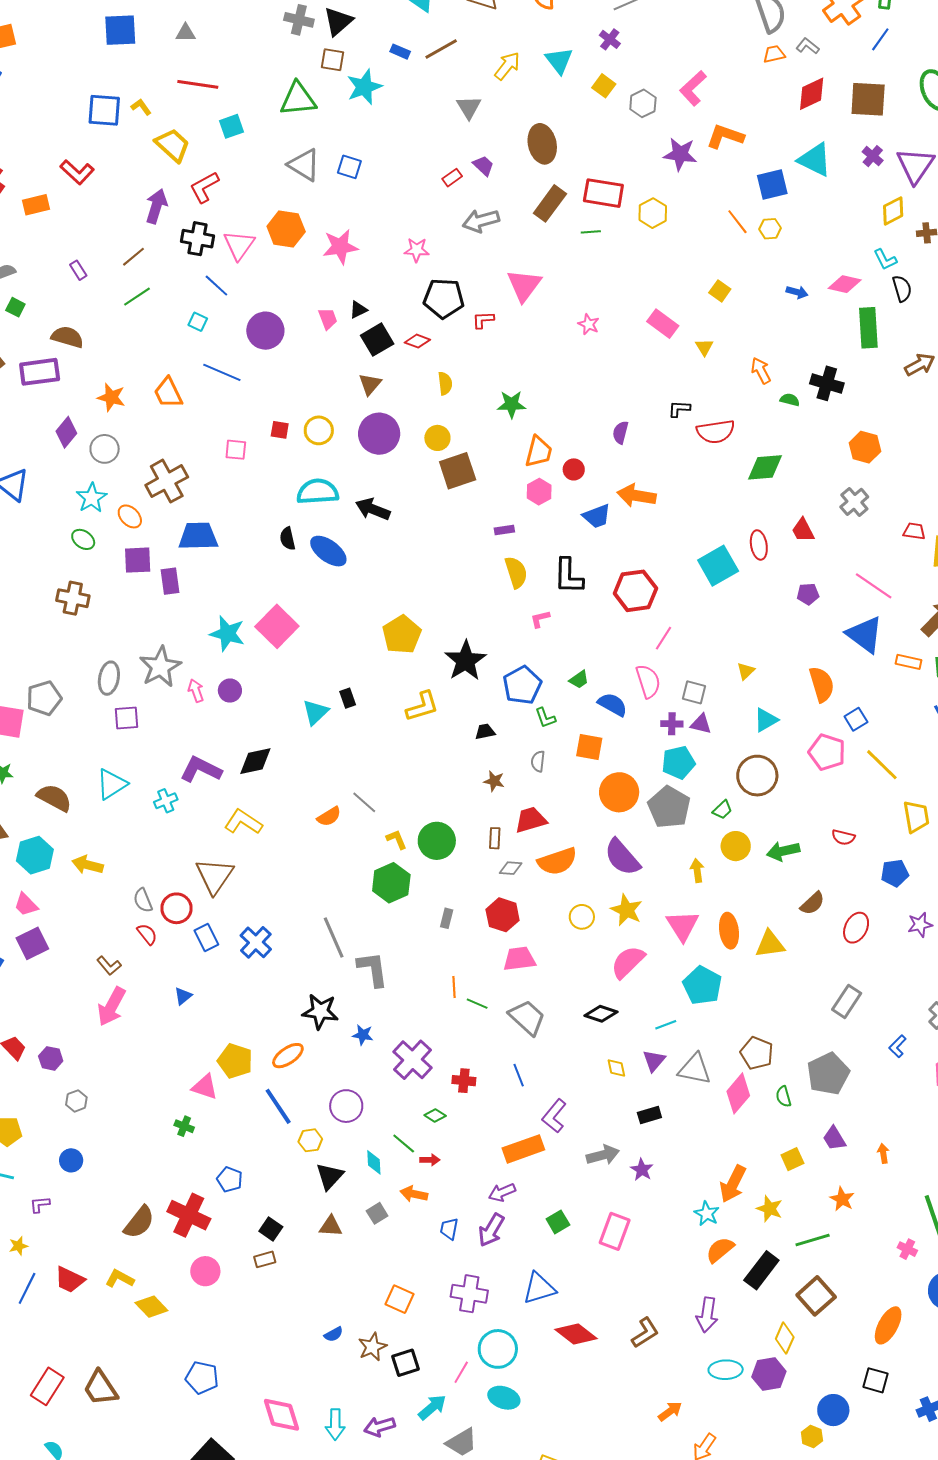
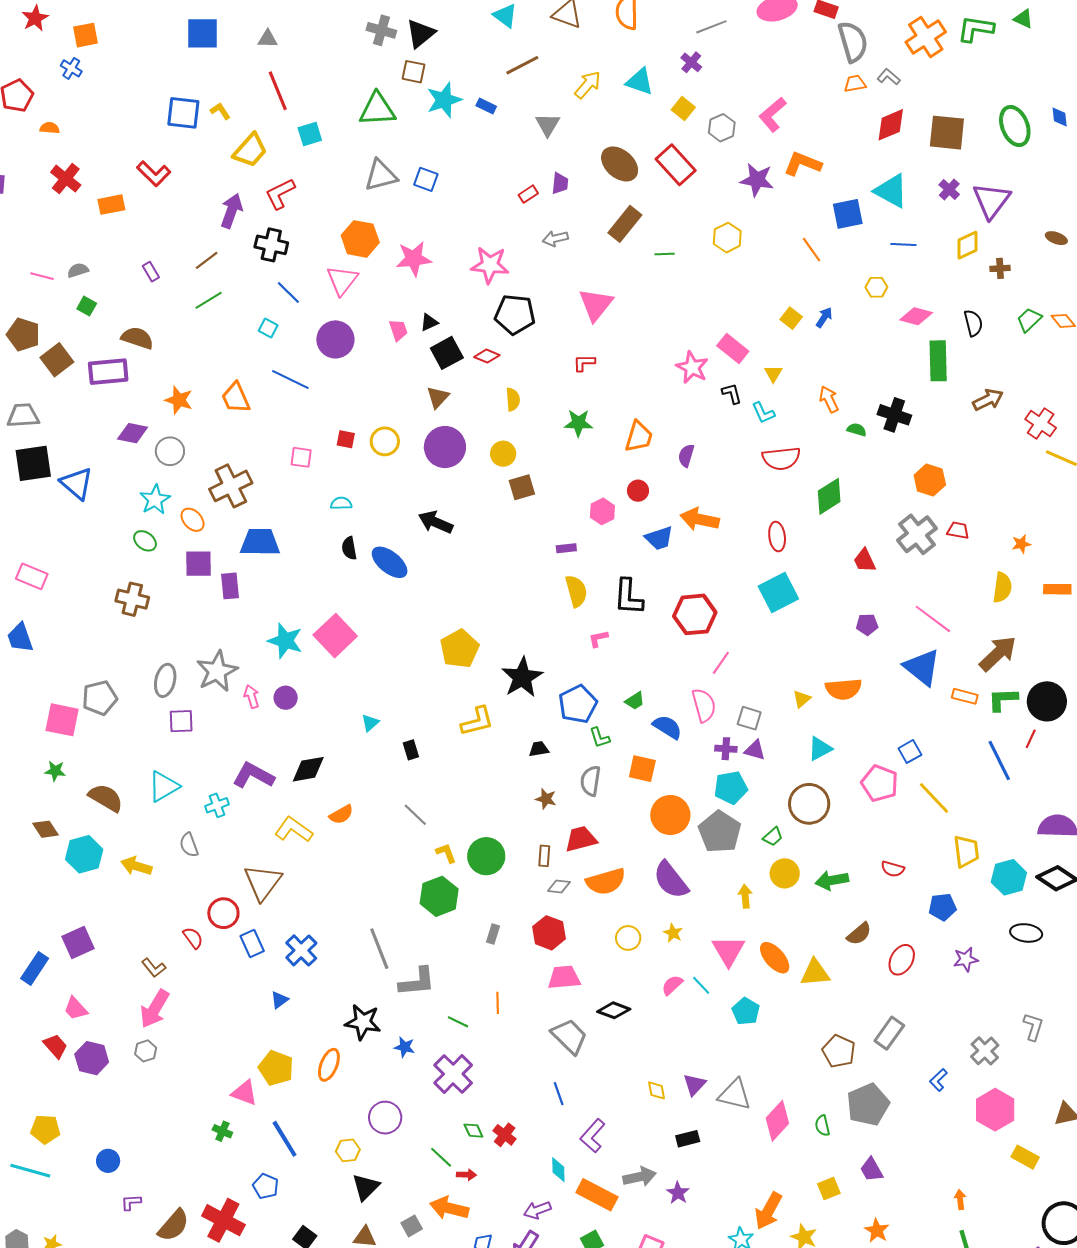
blue line: (880, 39) -> (903, 245), moved, turned 55
blue rectangle: (400, 52) -> (486, 106), moved
cyan triangle: (559, 61) -> (640, 82), turned -36
red line: (198, 84) -> (278, 91), turned 57
brown ellipse: (542, 144) -> (620, 164), turned -39
yellow trapezoid: (173, 145) -> (250, 150), turned 87
gray triangle: (304, 165) -> (381, 175), turned -48
purple trapezoid: (483, 166) -> (560, 183), turned 50
red rectangle: (603, 193) -> (676, 165), moved, turned 36
gray arrow: (481, 221) -> (555, 238), size x0.7
yellow hexagon: (770, 229) -> (876, 287), moved
pink triangle: (239, 245) -> (342, 280), moved
pink star: (417, 250) -> (490, 265), size x1.5
cyan L-shape: (885, 260) -> (763, 413), moved
blue arrow: (797, 292) -> (824, 317), moved, turned -75
red L-shape: (483, 320) -> (584, 363), moved
pink star: (589, 324) -> (692, 367), moved, size x1.5
black L-shape: (679, 409) -> (732, 393), moved, turned 70
purple diamond: (66, 432) -> (133, 433), turned 60
orange trapezoid: (539, 452) -> (639, 437), moved
green diamond: (765, 467) -> (829, 496), turned -30
brown square: (458, 471) -> (522, 487), size x0.7
cyan semicircle: (318, 492) -> (341, 503), moved, size x0.5
gray cross: (854, 502) -> (917, 534), size x1.4
red trapezoid: (914, 531) -> (958, 530), moved
red ellipse: (759, 545) -> (777, 537), moved
orange semicircle: (822, 684) -> (844, 689), moved, turned 99
black rectangle: (348, 698) -> (411, 750), moved
cyan triangle: (315, 712) -> (370, 723), size x0.7
gray semicircle: (538, 761) -> (591, 781), size x1.4
orange semicircle: (329, 817) -> (341, 814), moved
gray semicircle: (143, 900) -> (189, 845), moved
pink trapezoid: (26, 905) -> (76, 1009), moved
yellow star: (626, 910) -> (673, 933), size x0.6
orange ellipse: (729, 931) -> (775, 958), turned -36
pink semicircle: (628, 962) -> (672, 985), size x0.6
gray L-shape: (373, 969) -> (417, 982), turned 90
cyan pentagon: (702, 985) -> (746, 1011), size x0.7
blue triangle: (183, 996) -> (279, 1000), moved
green line: (477, 1004) -> (458, 1022), moved
black diamond: (601, 1014) -> (614, 1010), moved
cyan line: (666, 1025) -> (701, 985), moved, turned 65
brown pentagon: (757, 1053) -> (839, 1051), moved
orange ellipse: (288, 1056) -> (329, 1065), turned -36
purple hexagon: (51, 1058) -> (92, 1058), size x1.4
red cross: (464, 1081) -> (505, 1135), moved, turned 30
gray hexagon: (76, 1101) -> (146, 1051), moved
blue line: (278, 1106) -> (285, 1139), moved
green diamond: (435, 1115) -> (473, 1131), turned 30
orange rectangle: (523, 1149) -> (597, 1195), moved, turned 45
orange arrow: (883, 1153) -> (960, 1200), moved
cyan diamond: (374, 1162) -> (558, 1170), moved
orange arrow: (414, 1194) -> (449, 1208), size x1.4
purple L-shape: (40, 1204) -> (131, 1202), moved

